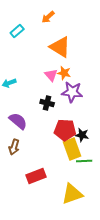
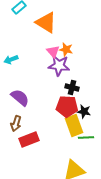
orange triangle: (60, 47) -> (46, 22), moved
purple star: (72, 92) -> (59, 66), moved
black cross: (47, 103) -> (72, 88), moved
red rectangle: (36, 176) -> (29, 140), moved

